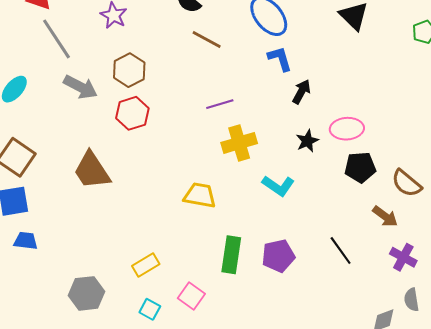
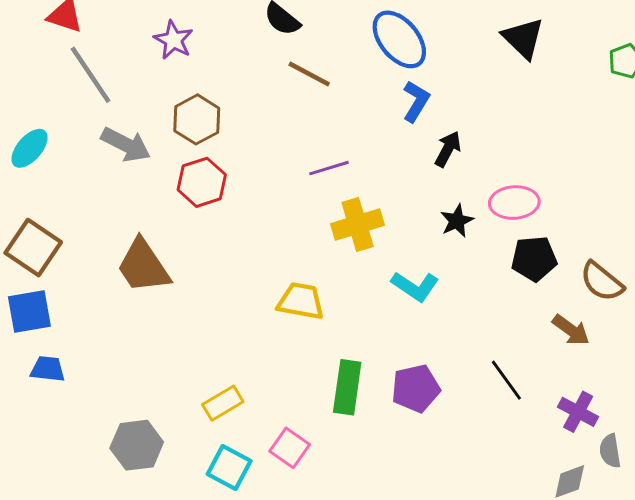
blue L-shape: (280, 59) -> (416, 101), turned 48
purple cross: (403, 257) -> (578, 412), moved
cyan square: (150, 309) -> (229, 468), size x1.4

